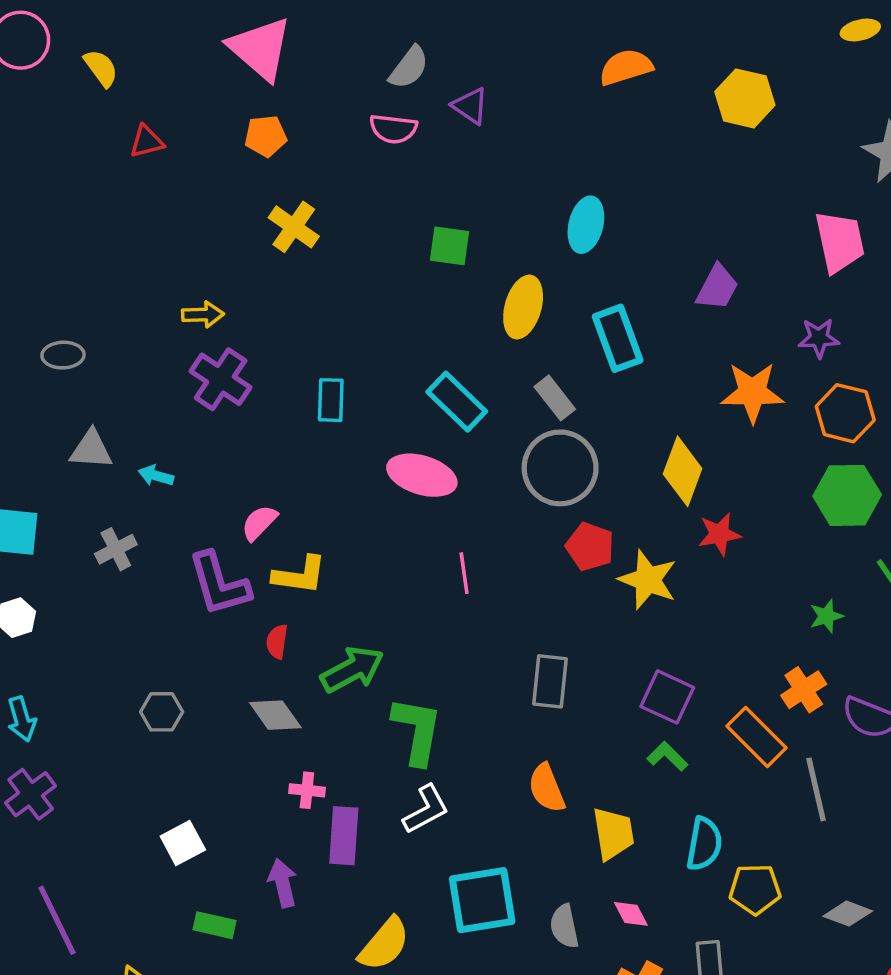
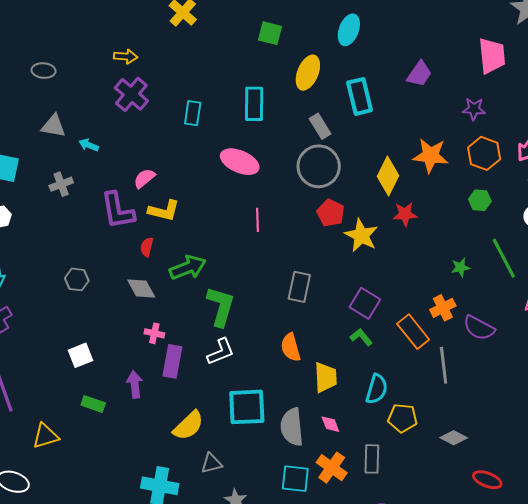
orange star: (752, 392) -> (431, 156), moved
cyan rectangle: (457, 402) -> (254, 104), moved, turned 40
green hexagon: (847, 495) -> (480, 200), size x0.6
gray semicircle: (564, 926) -> (292, 427), size x1.5

